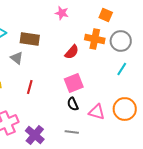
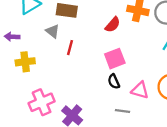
red line: (30, 87) -> (70, 48), moved
gray line: (72, 132) -> (122, 111), moved

